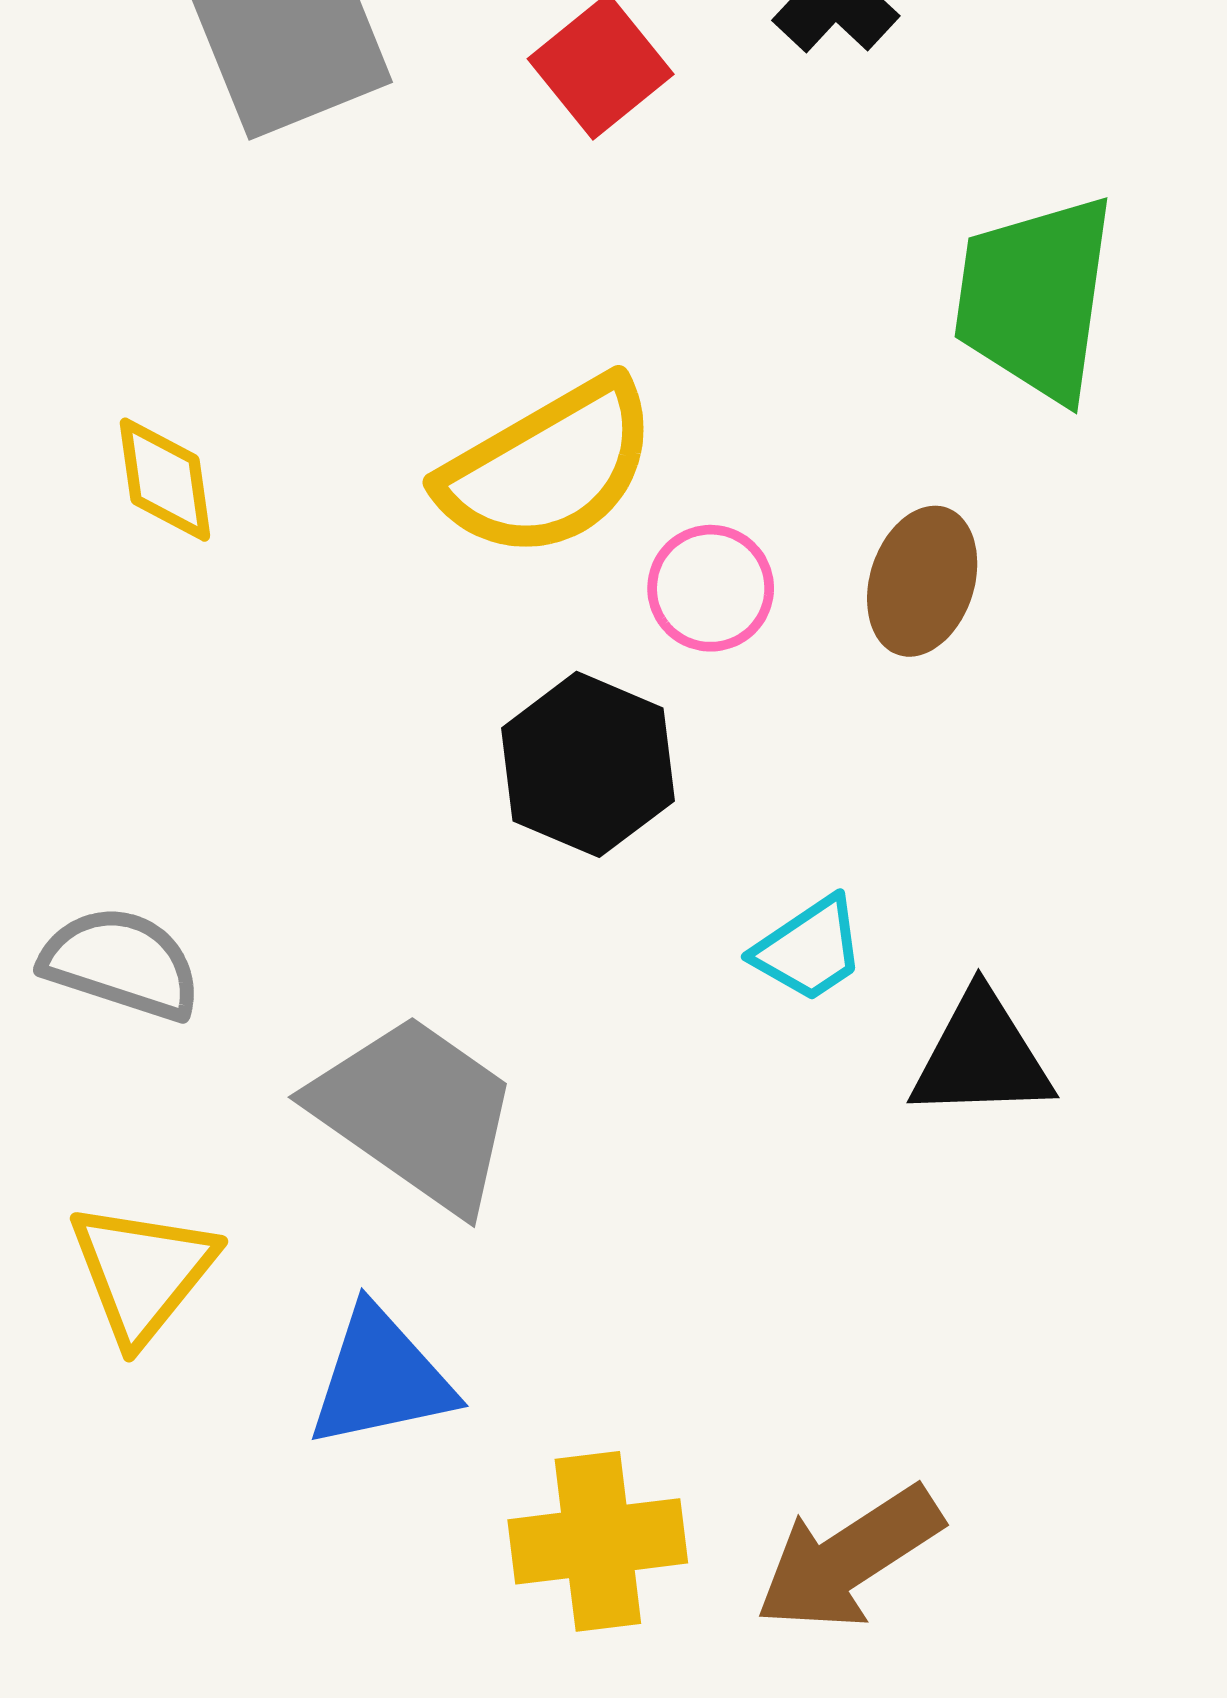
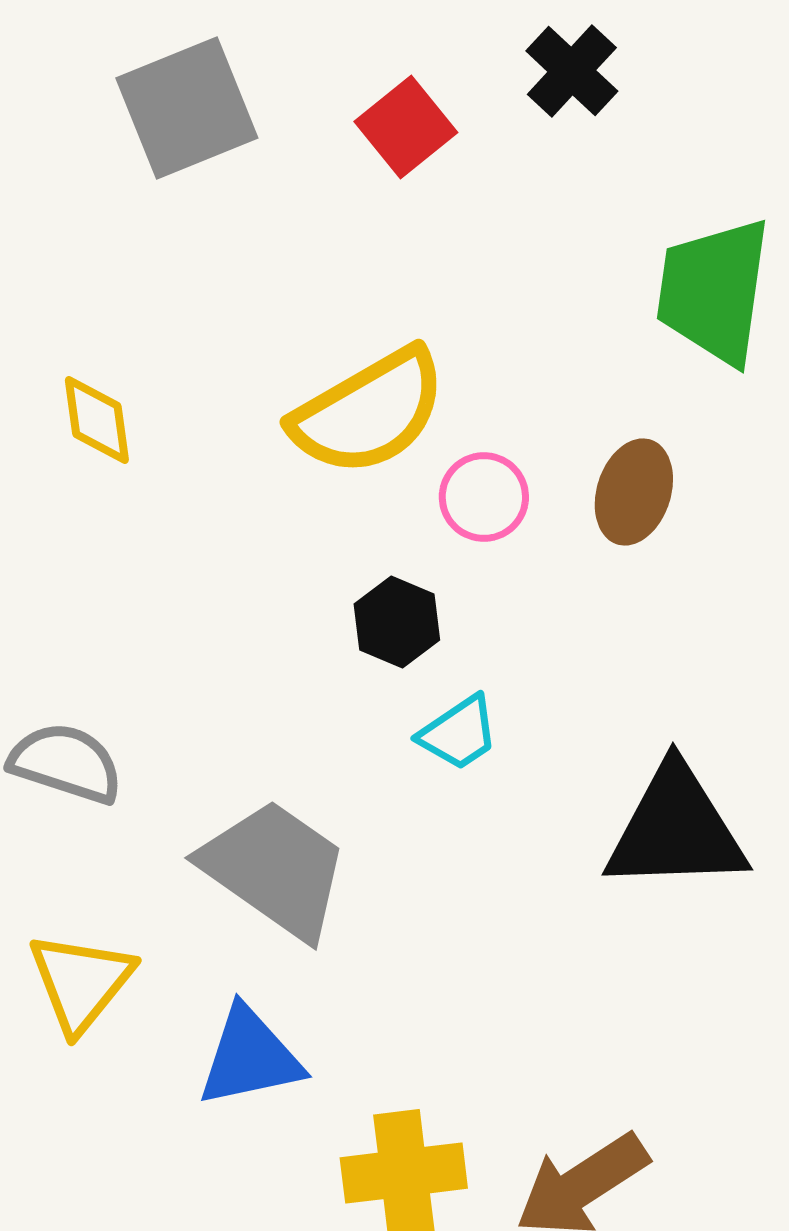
black hexagon: (588, 764) -> (397, 622), size x0.7
cyan trapezoid: (809, 949) -> (459, 733), moved
black triangle: (981, 1056) -> (676, 829), size x1.4

